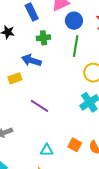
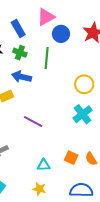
green cross: (43, 38) -> (20, 53), moved, turned 32
green line: (76, 46) -> (47, 58), moved

